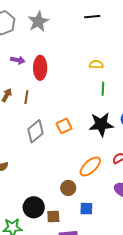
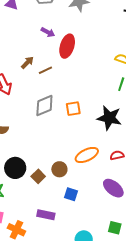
brown line: (26, 97) -> (45, 70), turned 40
black circle: (34, 207) -> (15, 168), moved
brown square: (53, 217) -> (38, 176), moved, turned 32

